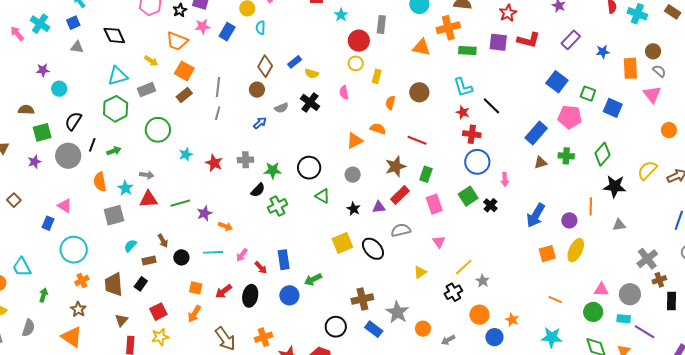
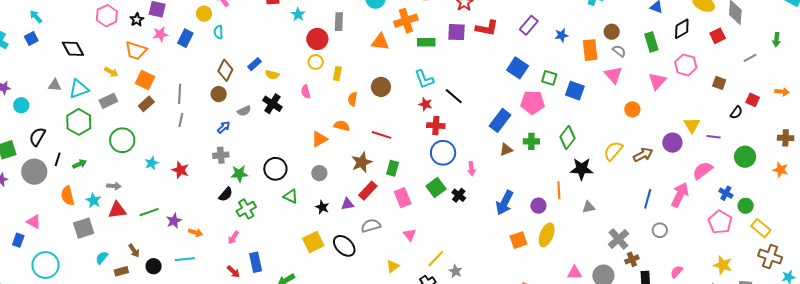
gray triangle: (77, 47) -> (55, 85), moved
gray cross: (246, 160) -> (221, 155), moved
pink arrow: (242, 255) -> (233, 238), moved

